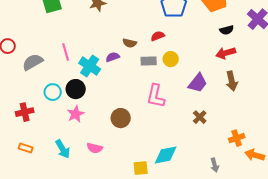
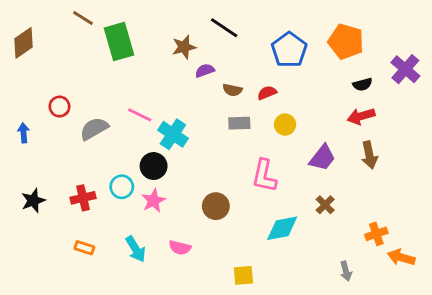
brown semicircle: (130, 43) -> (232, 90), moved
pink line: (66, 52) -> (140, 115), turned -48
purple semicircle: (113, 57) -> (205, 71), moved
gray rectangle: (149, 61) -> (239, 123), moved
cyan circle: (53, 92) -> (122, 187), moved
cyan diamond: (166, 155) -> (282, 228), moved

